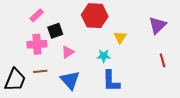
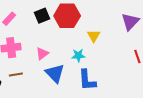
black square: (55, 31) -> (42, 16), moved
blue triangle: (70, 80) -> (55, 73), moved

